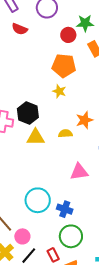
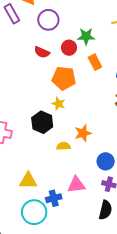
red semicircle: (20, 29) -> (42, 52), moved
black hexagon: (28, 113) -> (42, 122), moved
yellow triangle: (36, 137) -> (28, 181), moved
blue cross: (65, 209) -> (54, 198), moved, turned -35

